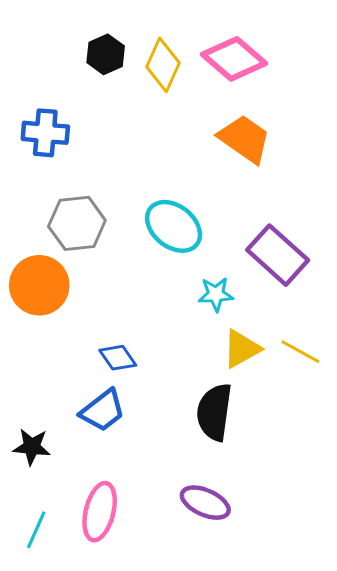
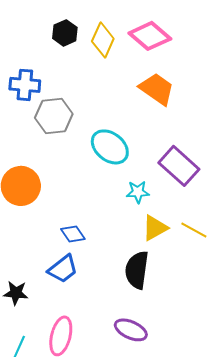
gray hexagon: (77, 223) -> (54, 116), moved

